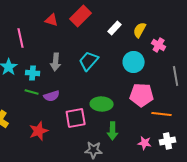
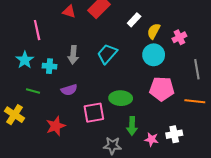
yellow semicircle: (140, 30) -> (154, 31), moved
pink cross: (159, 45) -> (179, 37), turned 32
green line: (32, 92) -> (33, 91), moved
orange line: (162, 114) -> (195, 101), moved
white cross: (168, 141) -> (174, 134), moved
pink star: (145, 143) -> (152, 139), moved

